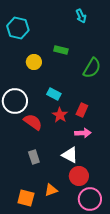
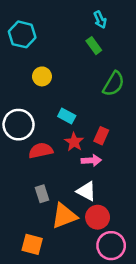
green rectangle: (61, 50) -> (94, 46), moved, turned 40
red semicircle: (33, 122) -> (41, 151), turned -48
pink arrow: (83, 133) -> (91, 160), moved
orange triangle: (51, 190) -> (64, 216), moved, size x1.6

